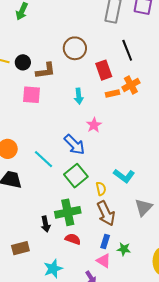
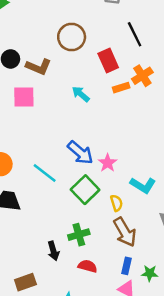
brown L-shape: (46, 71) -> (39, 67), turned 35
cyan arrow: (79, 96) -> (81, 94), turned 140
pink star: (94, 125) -> (108, 163), moved
green cross: (68, 212) -> (79, 235), size x0.7

